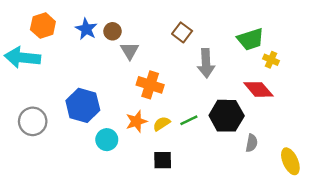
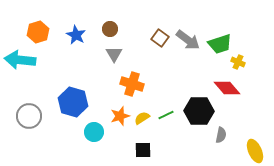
brown circle: (112, 31) -> (110, 29), moved
gray arrow: (206, 63) -> (188, 40), moved, turned -50

